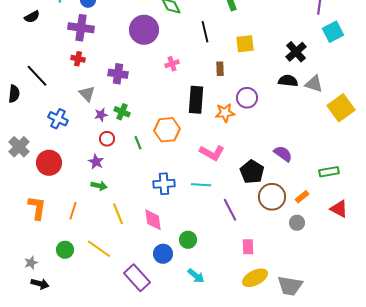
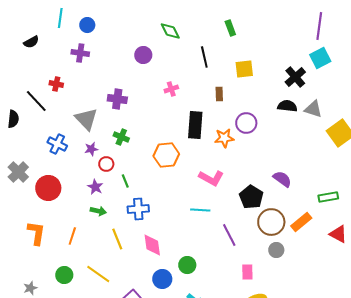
purple cross: (81, 28) -> (80, 53), size x0.7
purple circle: (144, 30) -> (143, 55), size x0.6
cyan square: (333, 32) -> (320, 58), moved
red cross: (78, 59) -> (56, 84), moved
gray triangle: (87, 94) -> (86, 119), size x1.4
purple star: (101, 115) -> (91, 149), moved
green line: (138, 143) -> (125, 181), moved
blue cross: (164, 184) -> (138, 209), moved
orange rectangle: (302, 197) -> (301, 222), size x1.5
gray circle: (297, 223) -> (276, 250), moved

